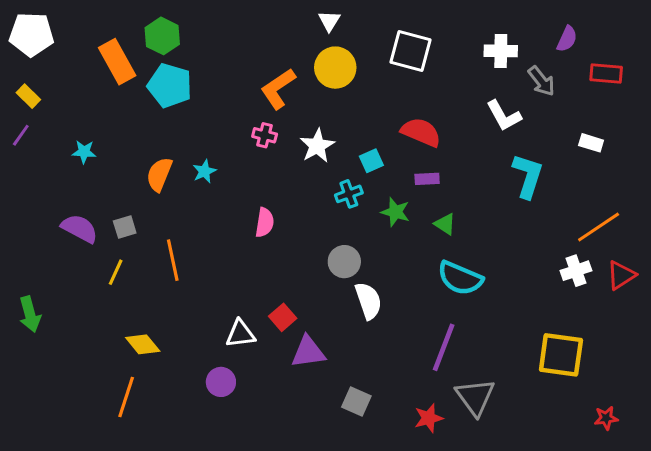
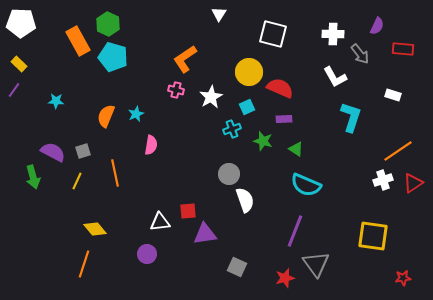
yellow circle: (335, 68) -> (249, 72), moved
pink semicircle: (265, 222) -> (151, 145), moved
green arrow: (30, 314) -> (33, 177), moved
red square: (283, 317) -> (188, 211), turned 36

